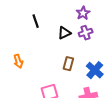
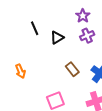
black triangle: (64, 33) -> (57, 37), moved
brown rectangle: (68, 64) -> (72, 69), turned -48

